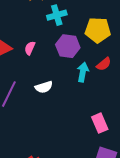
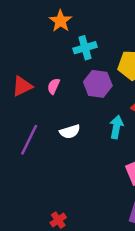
cyan arrow: (83, 72) -> (116, 127), moved

